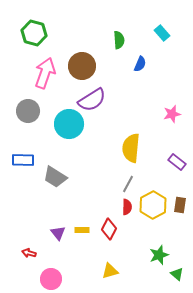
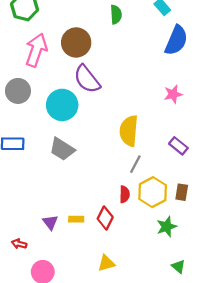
blue semicircle: (140, 64) -> (176, 40), moved, size x1.8
purple semicircle: (92, 100) -> (87, 79), turned 84
gray trapezoid: (55, 177) -> (62, 149), moved
gray line: (128, 184) -> (135, 164), moved
green star: (159, 255) -> (167, 227), moved

